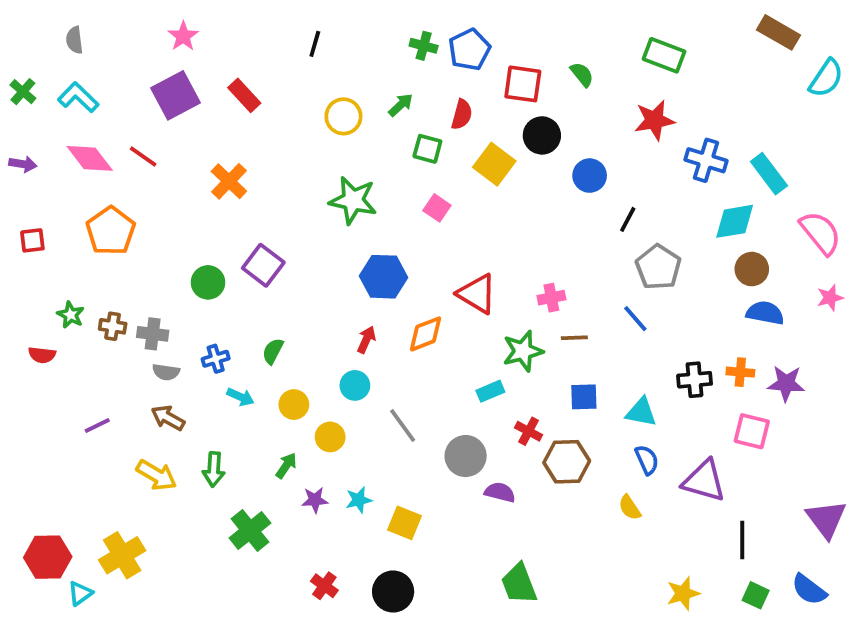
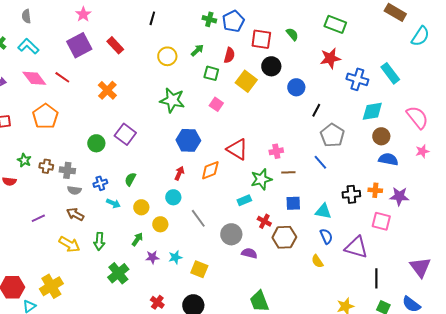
cyan rectangle: (769, 174) -> (390, 73), moved

